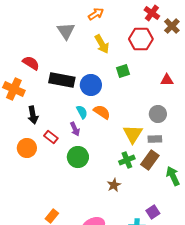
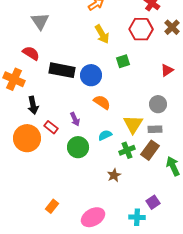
brown cross: (172, 26) -> (172, 27), moved
gray triangle: (66, 31) -> (40, 21), moved
red triangle: (167, 80) -> (167, 70), turned -32
cyan semicircle: (82, 112) -> (105, 135), moved, turned -88
orange circle: (27, 148) -> (27, 138), size x1.4

